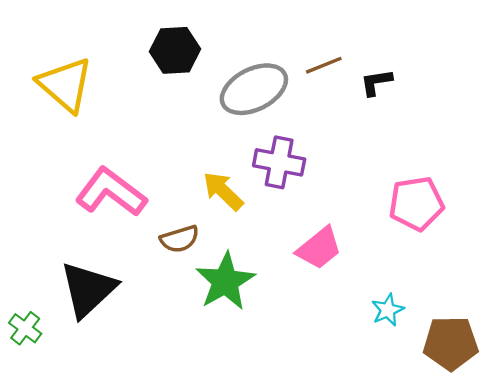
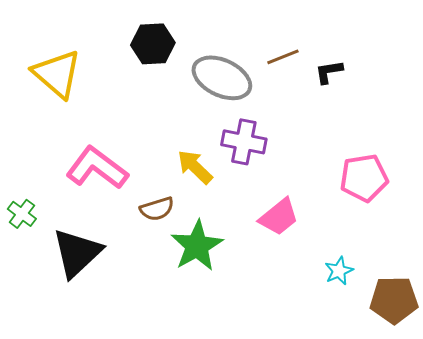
gray ellipse: (254, 89) -> (222, 78), turned 52
green cross: (25, 328) -> (22, 214), moved

